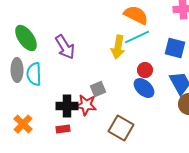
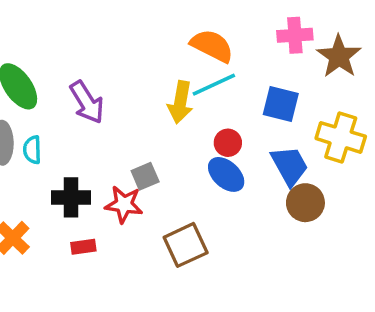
cyan semicircle: (34, 74) -> (32, 150), size x0.7
black cross: (67, 106) -> (71, 197), moved
brown square: (121, 128) -> (186, 245), turned 35

